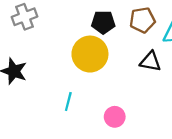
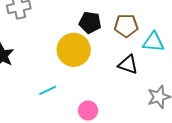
cyan line: (68, 102) -> (48, 90), turned 42

